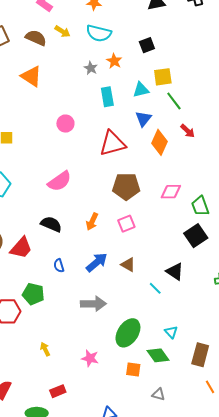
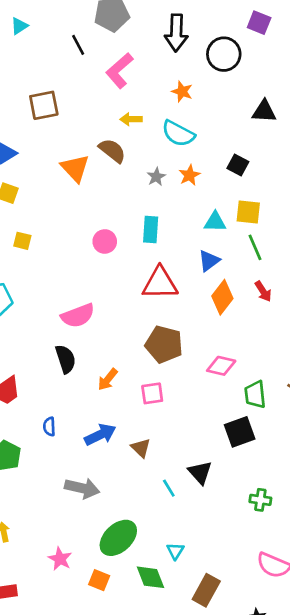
yellow arrow: (62, 31) -> (131, 119), turned 133
brown semicircle: (36, 38) -> (112, 151), moved
black square: (147, 45) -> (238, 165), turned 35
cyan rectangle: (107, 97) -> (151, 230), moved
black semicircle: (51, 224) -> (66, 359), moved, turned 35
orange square: (133, 370) -> (99, 580), moved

